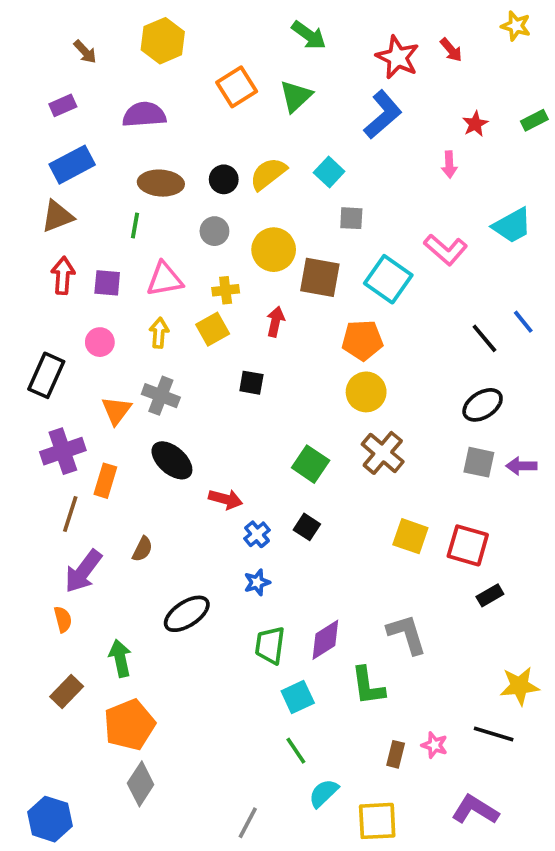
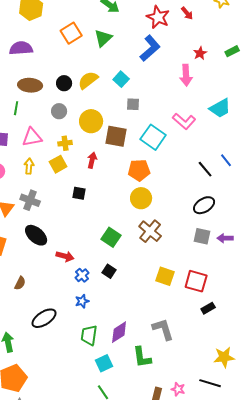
pink arrow: (449, 165) -> (186, 75), size x1.5

